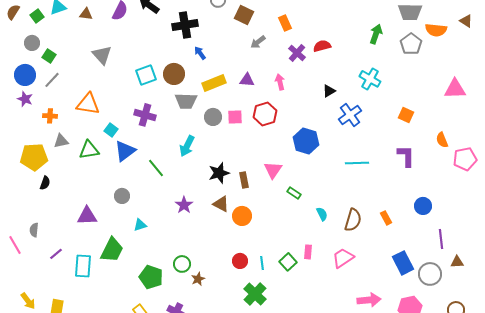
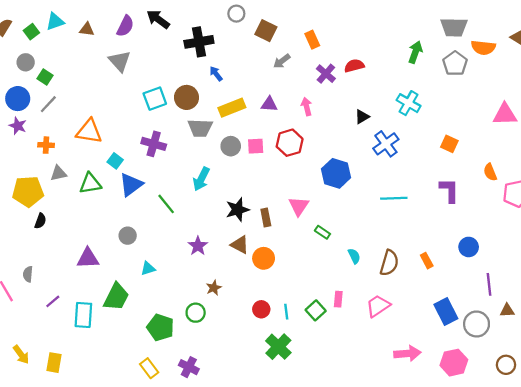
gray triangle: (102, 55) -> (120, 61), moved
brown star: (198, 279) -> (214, 288), moved

